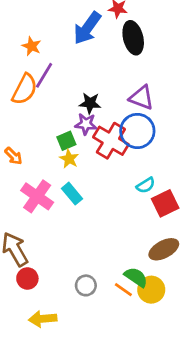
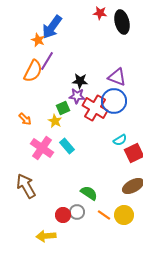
blue arrow: (87, 28) -> (52, 27), moved
black ellipse: (133, 38) -> (122, 22), moved
yellow star: (69, 159) -> (55, 121), moved
green semicircle: (136, 277) -> (89, 193), moved
red circle: (27, 278) -> (63, 215), moved

